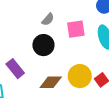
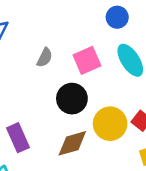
black circle: (43, 45) -> (72, 99), moved
purple rectangle: (15, 69) -> (18, 138), turned 30

